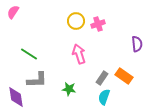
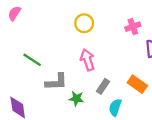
pink cross: (98, 24) -> (133, 27), moved
gray rectangle: (102, 78) -> (103, 86), moved
gray L-shape: (37, 80) -> (56, 82), moved

